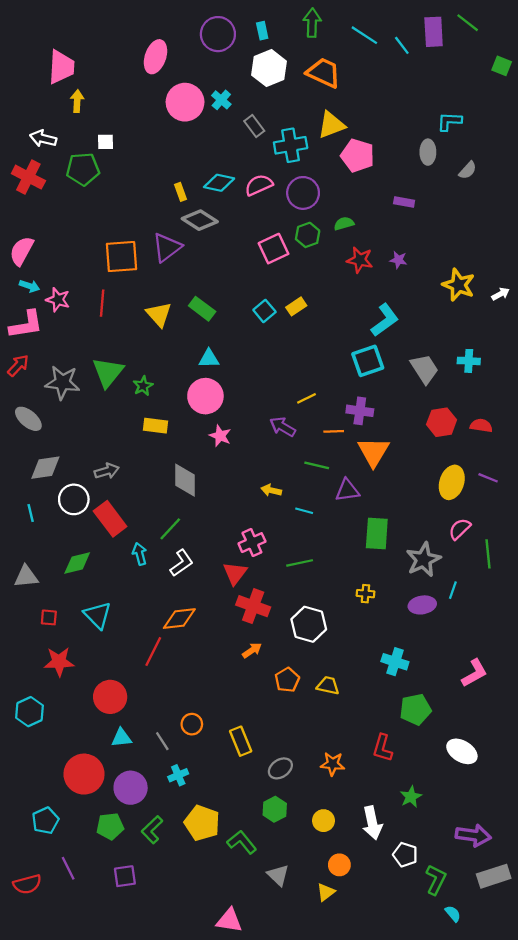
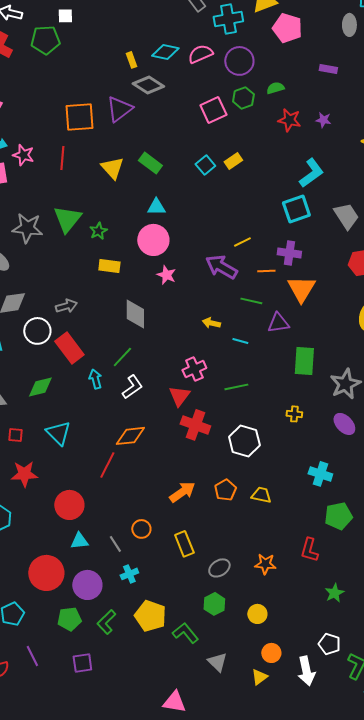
purple arrow: (283, 427) -> (221, 267), size x1.4
purple ellipse: (422, 605) -> (344, 424), turned 55
orange arrow: (252, 650) -> (182, 492), moved, size x1.5
white arrow: (372, 823) -> (306, 671), moved

